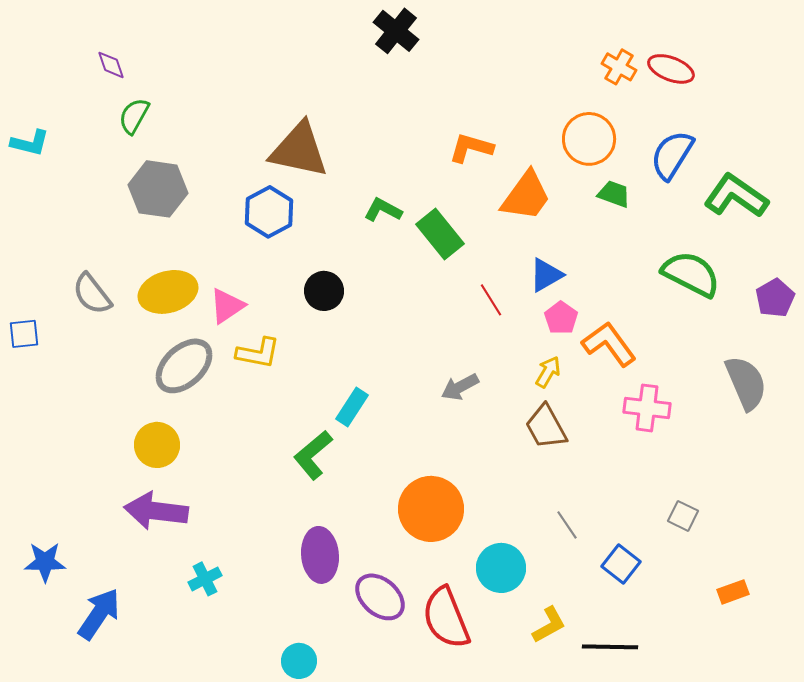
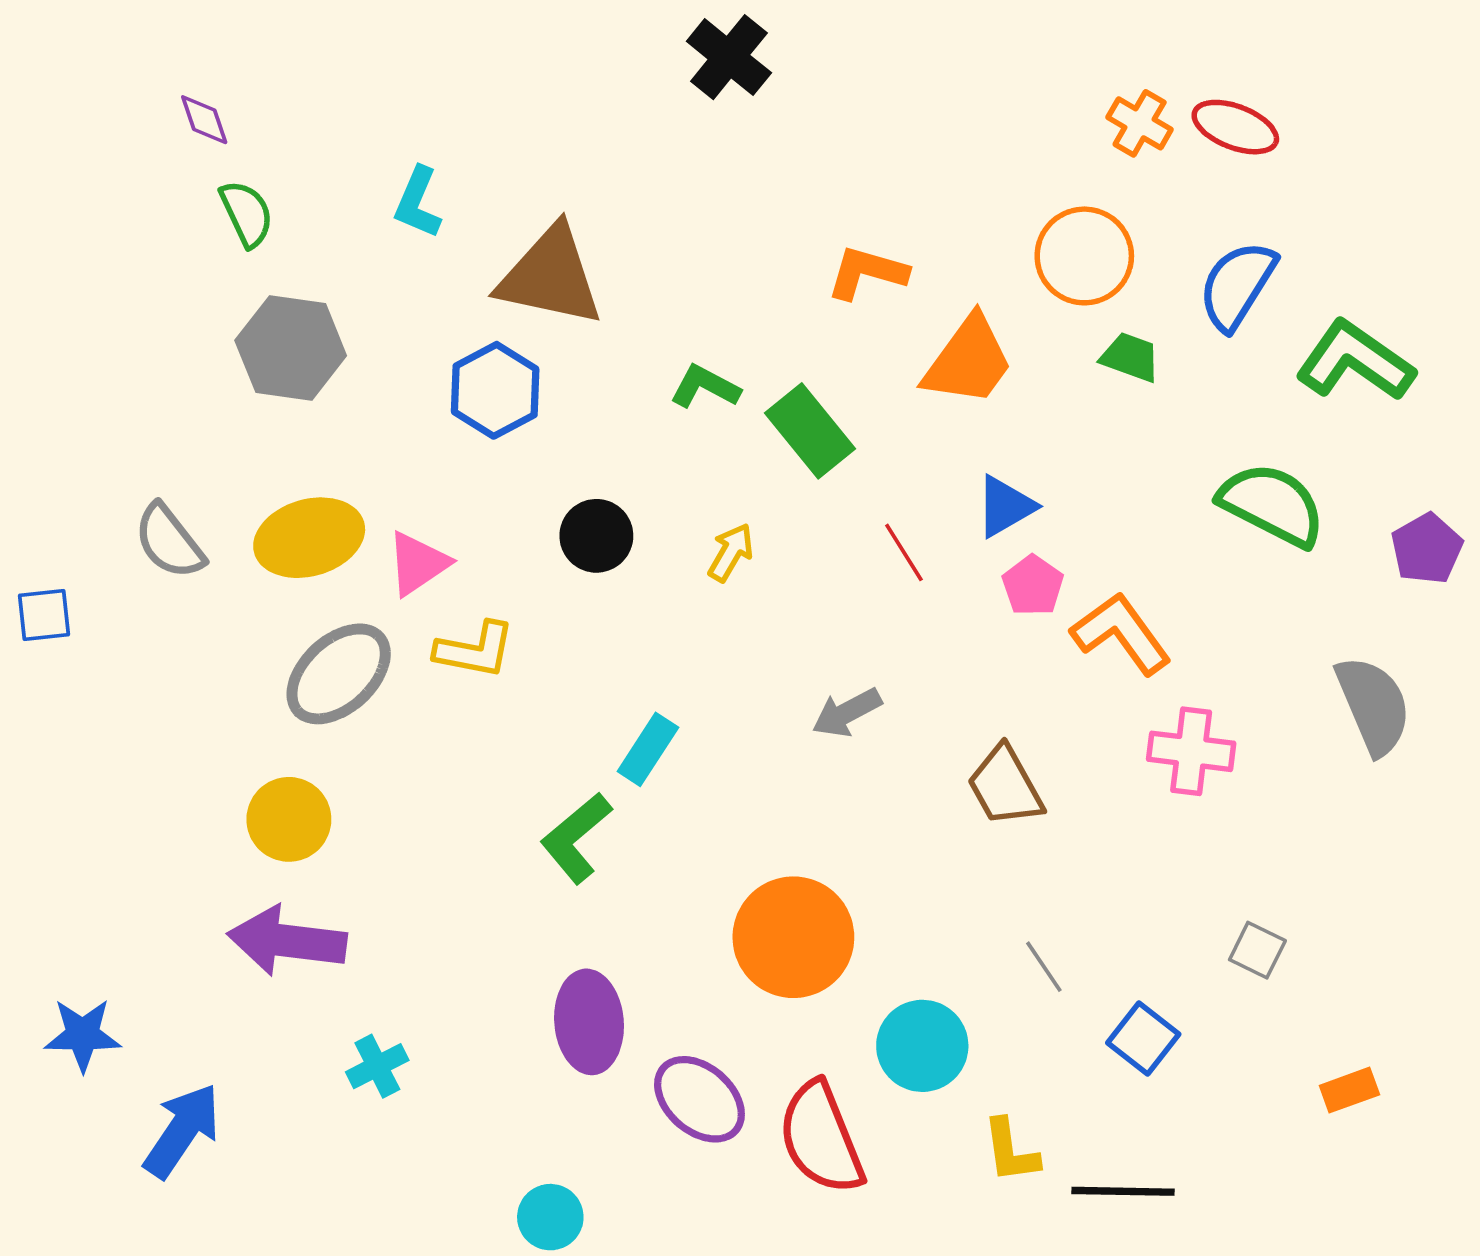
green semicircle: (134, 116) -> (247, 214), turned 126
cyan L-shape: (30, 143) -> (418, 203), moved, turned 99
yellow arrow: (548, 372) -> (731, 552), moved
yellow L-shape: (549, 625) -> (1011, 1151), turned 111

